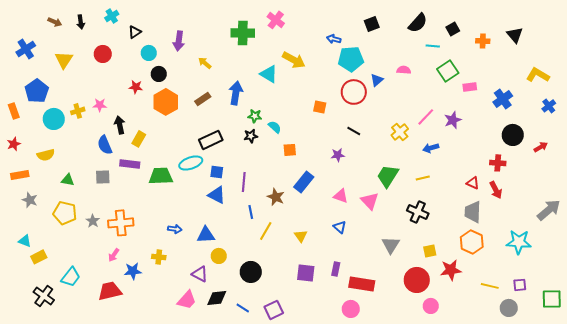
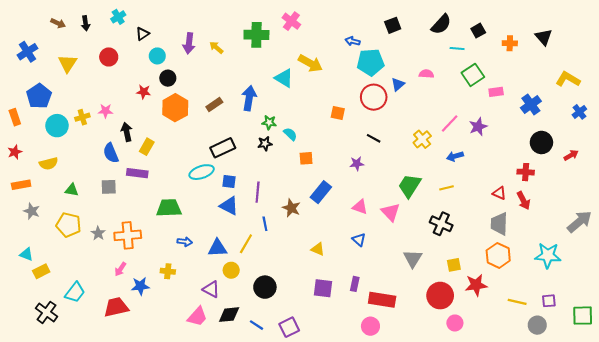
yellow arrow: (205, 63) -> (216, 47), moved
green trapezoid: (161, 176) -> (169, 208), moved
yellow line: (266, 231) -> (246, 244), moved
yellow triangle: (301, 236) -> (318, 249), turned -32

